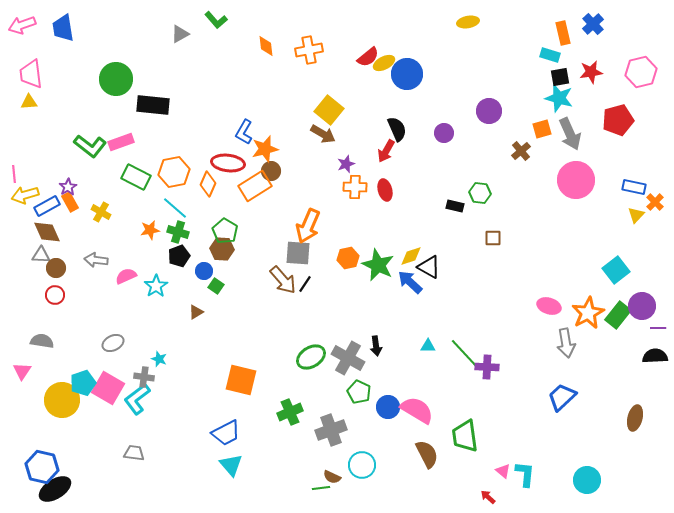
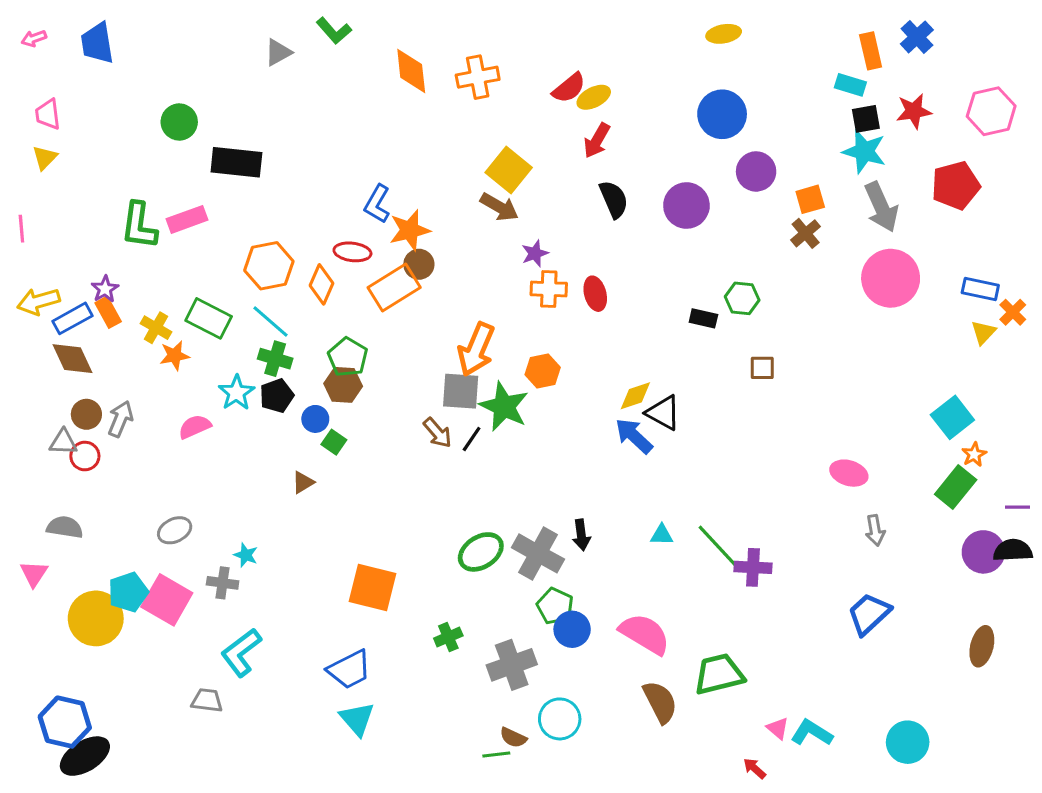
pink arrow: (22, 25) -> (34, 38), size x0.6
orange diamond: (266, 46) -> (411, 71), size x1.4
pink trapezoid: (31, 74) -> (48, 114), size x0.7
blue circle: (407, 74) -> (722, 114), moved
green circle: (116, 79) -> (179, 122), size x0.7
yellow triangle: (29, 102) -> (45, 158), turned -42
orange square: (542, 129) -> (810, 199), moved
purple circle: (444, 133) -> (686, 206), size x1.5
green L-shape: (90, 146) -> (139, 226), turned 60
red arrow: (386, 151) -> (597, 141), moved
red ellipse: (228, 163) -> (352, 252), size x0.7
pink line: (14, 174) -> (21, 229), moved
green rectangle: (136, 177) -> (209, 318), moved
orange star: (150, 230) -> (175, 356), moved
gray triangle: (41, 255) -> (63, 442), moved
orange hexagon: (348, 258) -> (543, 371), moved
gray arrow: (96, 260) -> (120, 419), moved, turned 105
green star: (378, 265) -> (504, 407), moved
brown arrow: (283, 280) -> (437, 433), size x0.7
cyan star: (156, 286) -> (236, 393), moved
purple circle: (642, 306) -> (983, 552), moved
orange star: (588, 313) -> (974, 454), moved, size x0.5
gray arrow: (566, 343) -> (875, 530), size x0.7
cyan L-shape: (137, 399) -> (241, 652), moved
blue circle: (388, 407) -> (572, 629), moved
green cross: (290, 412) -> (448, 637), size x0.7
green trapezoid: (465, 436) -> (719, 674), turned 84
cyan L-shape: (525, 474) -> (812, 733), turned -64

